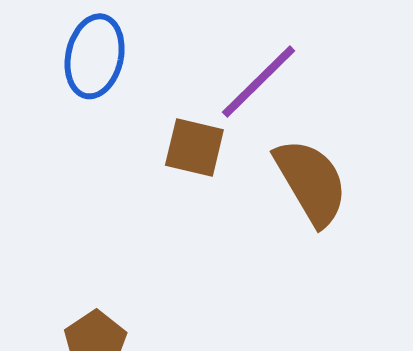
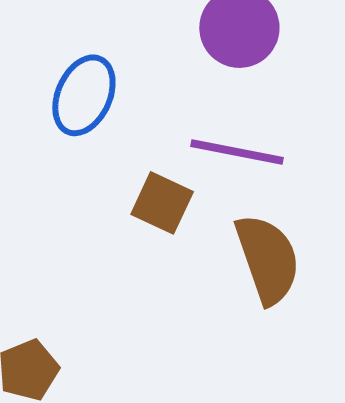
purple line: (259, 81) -> (237, 152), turned 44

